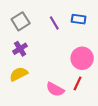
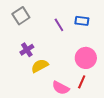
gray square: (21, 21) -> (21, 16), moved
yellow semicircle: (19, 74) -> (40, 66), moved

